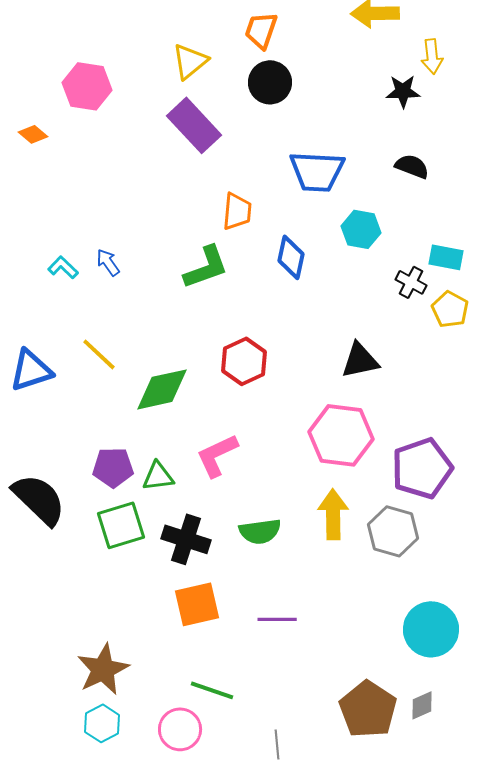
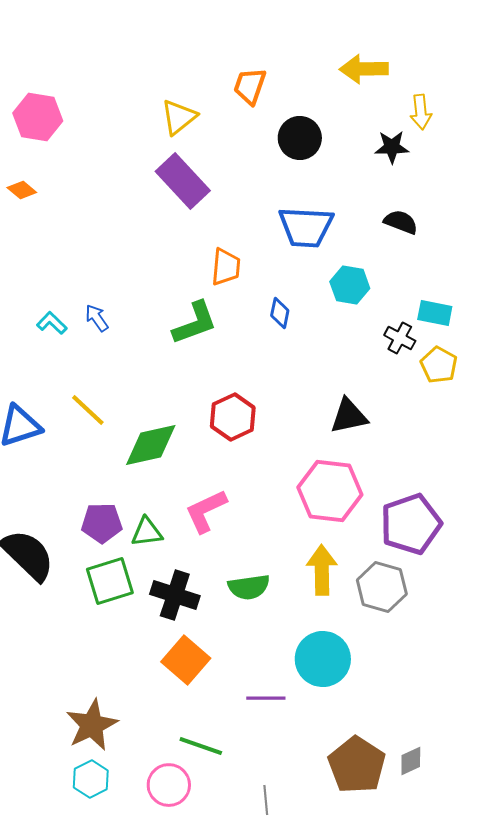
black circle: (270, 82) -> (300, 138), moved
pink hexagon: (87, 86) -> (38, 117), moved
blue diamond: (291, 257) -> (280, 313), size x0.7
orange square: (197, 604) -> (186, 660), turned -36
purple line: (277, 619) -> (266, 698), moved
cyan circle: (431, 629) -> (323, 659), moved

